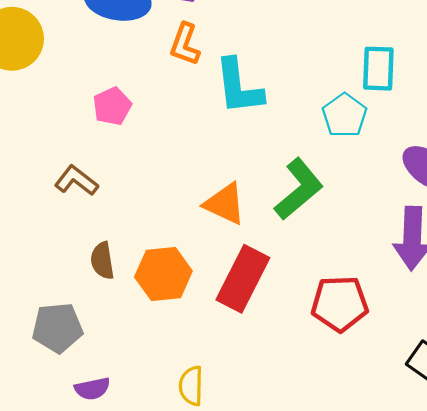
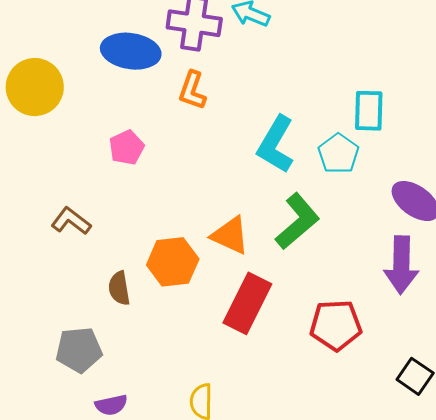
cyan L-shape: (239, 87) -> (276, 144), moved, turned 38
brown L-shape: (76, 181) -> (71, 221), moved
orange hexagon: (163, 274) -> (173, 262), moved

